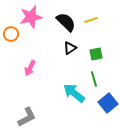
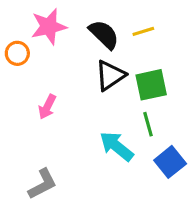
black triangle: (70, 48) -> (110, 75), size x1.5
green square: (96, 54) -> (151, 85), size x1.5

